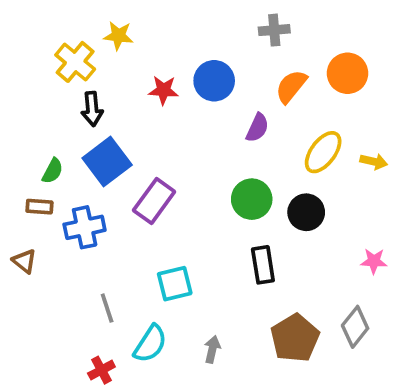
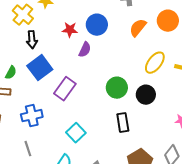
purple semicircle: (257, 128) -> (85, 50), moved
blue cross: (85, 227) -> (32, 116), moved
cyan square: (175, 284) -> (76, 133), turned -30
gray line: (107, 308) -> (28, 149), moved

